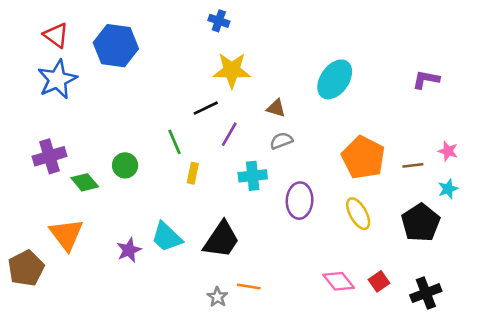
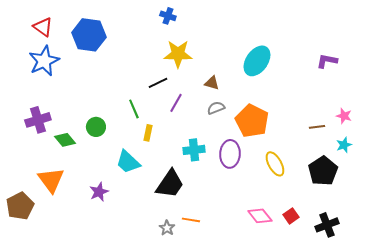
orange pentagon: (363, 158) -> (252, 121), moved
cyan cross: (253, 176) -> (194, 150), moved
cyan trapezoid: (167, 237) -> (128, 162), moved

